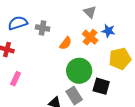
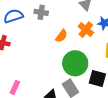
gray cross: (43, 28) -> (41, 12), moved
pink rectangle: (16, 79) -> (15, 87), moved

